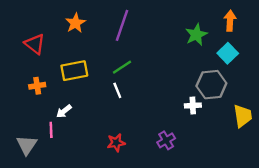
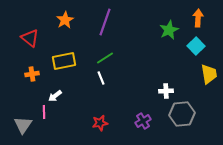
gray hexagon: (211, 85) -> (182, 114), moved
yellow trapezoid: (243, 116) -> (209, 74), moved

